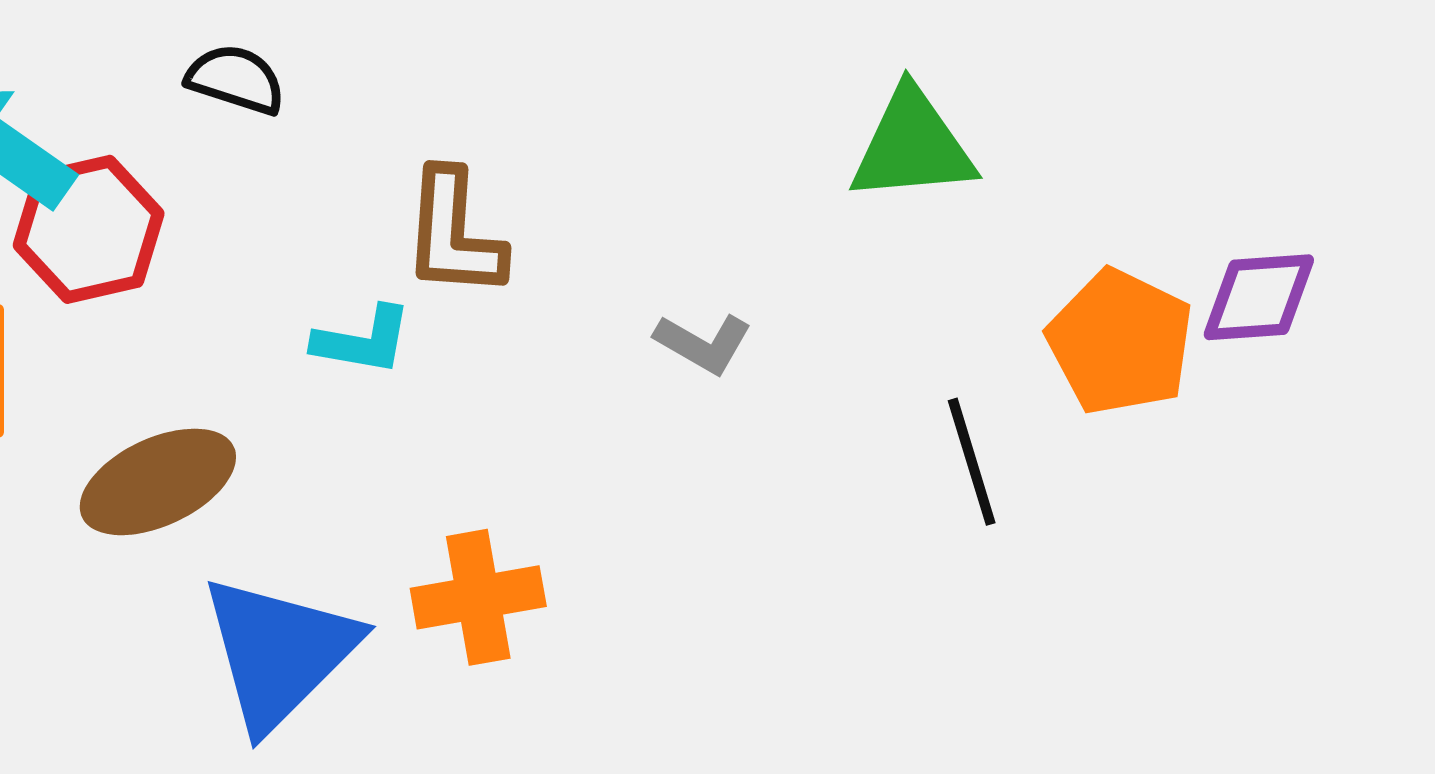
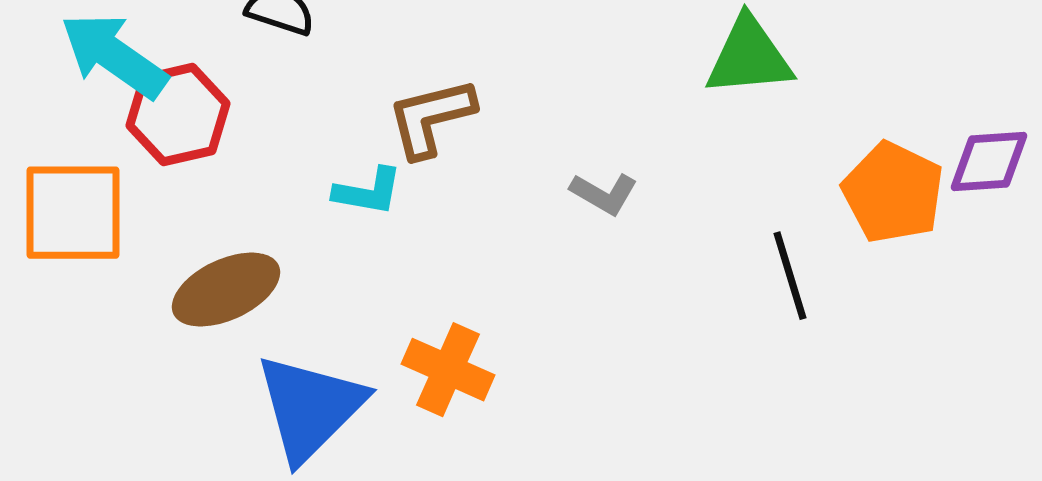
brown L-shape: (454, 234) -> (431, 118), turned 72
orange cross: (478, 597) -> (448, 370), turned 34

